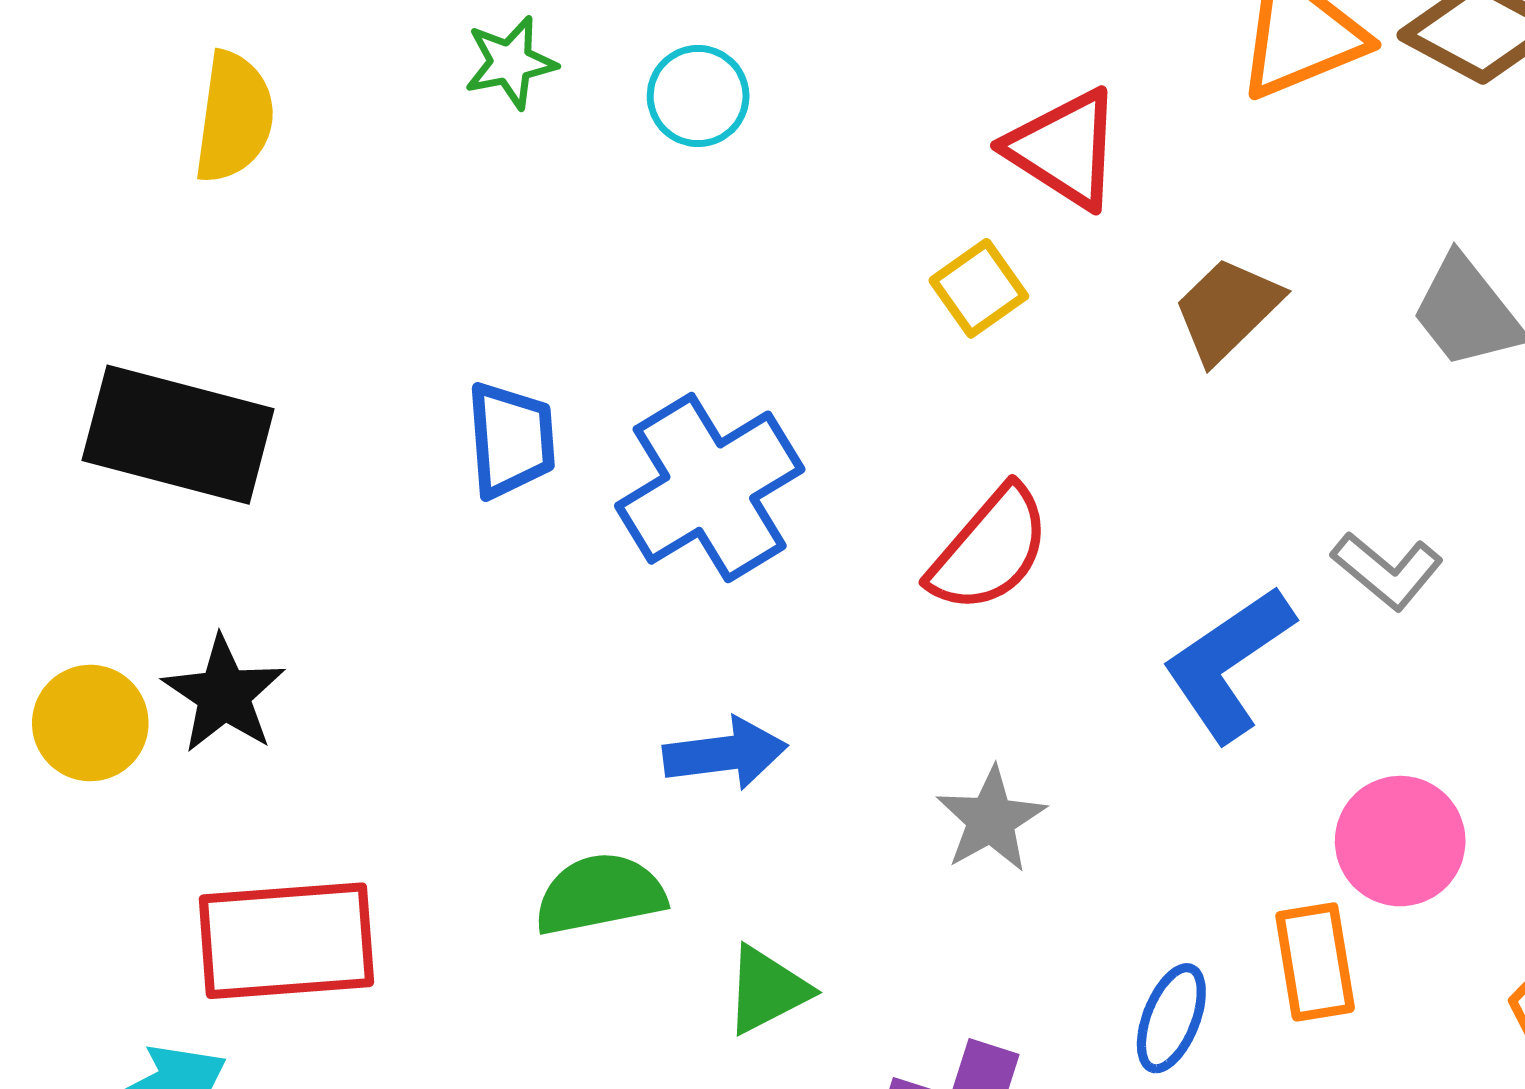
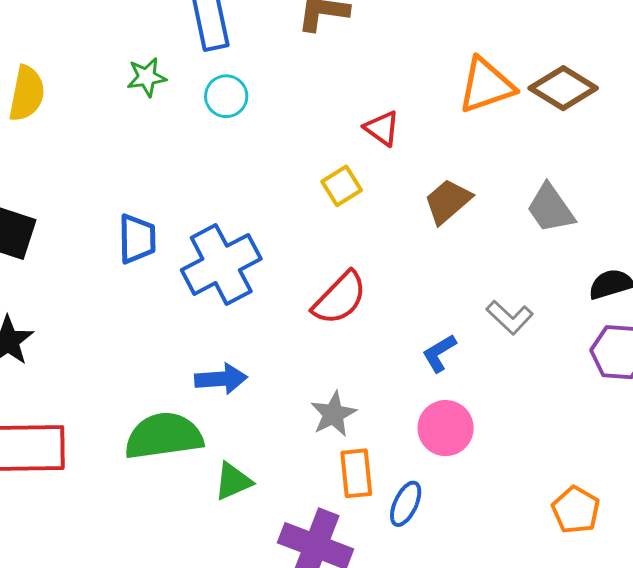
red triangle: (1064, 149) -> (382, 128), size x0.7
blue L-shape: (1228, 664) -> (439, 353), size x0.6
pink circle: (1400, 841) -> (446, 428), moved
green semicircle: (600, 894) -> (164, 436), size x1.4
orange rectangle: (1315, 962) -> (356, 473), moved

